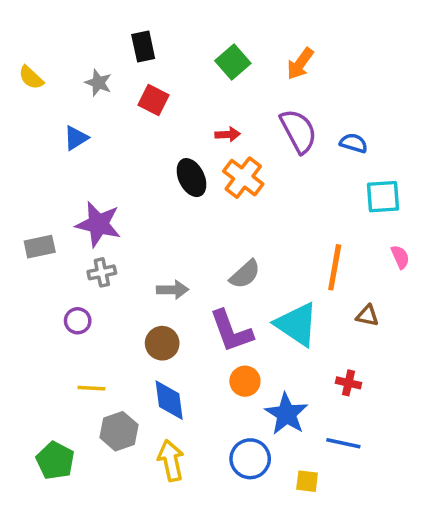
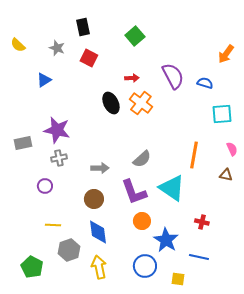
orange arrow: (300, 64) -> (226, 54), moved
brown triangle: (367, 316) -> (226, 175), moved

